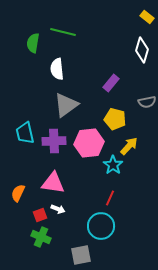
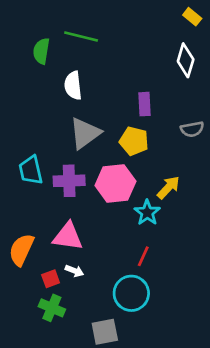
purple rectangle: (111, 83) -> (145, 104), turned -42
yellow pentagon: (115, 119) -> (134, 141), moved
orange semicircle: (18, 193) -> (21, 250), size x1.4

